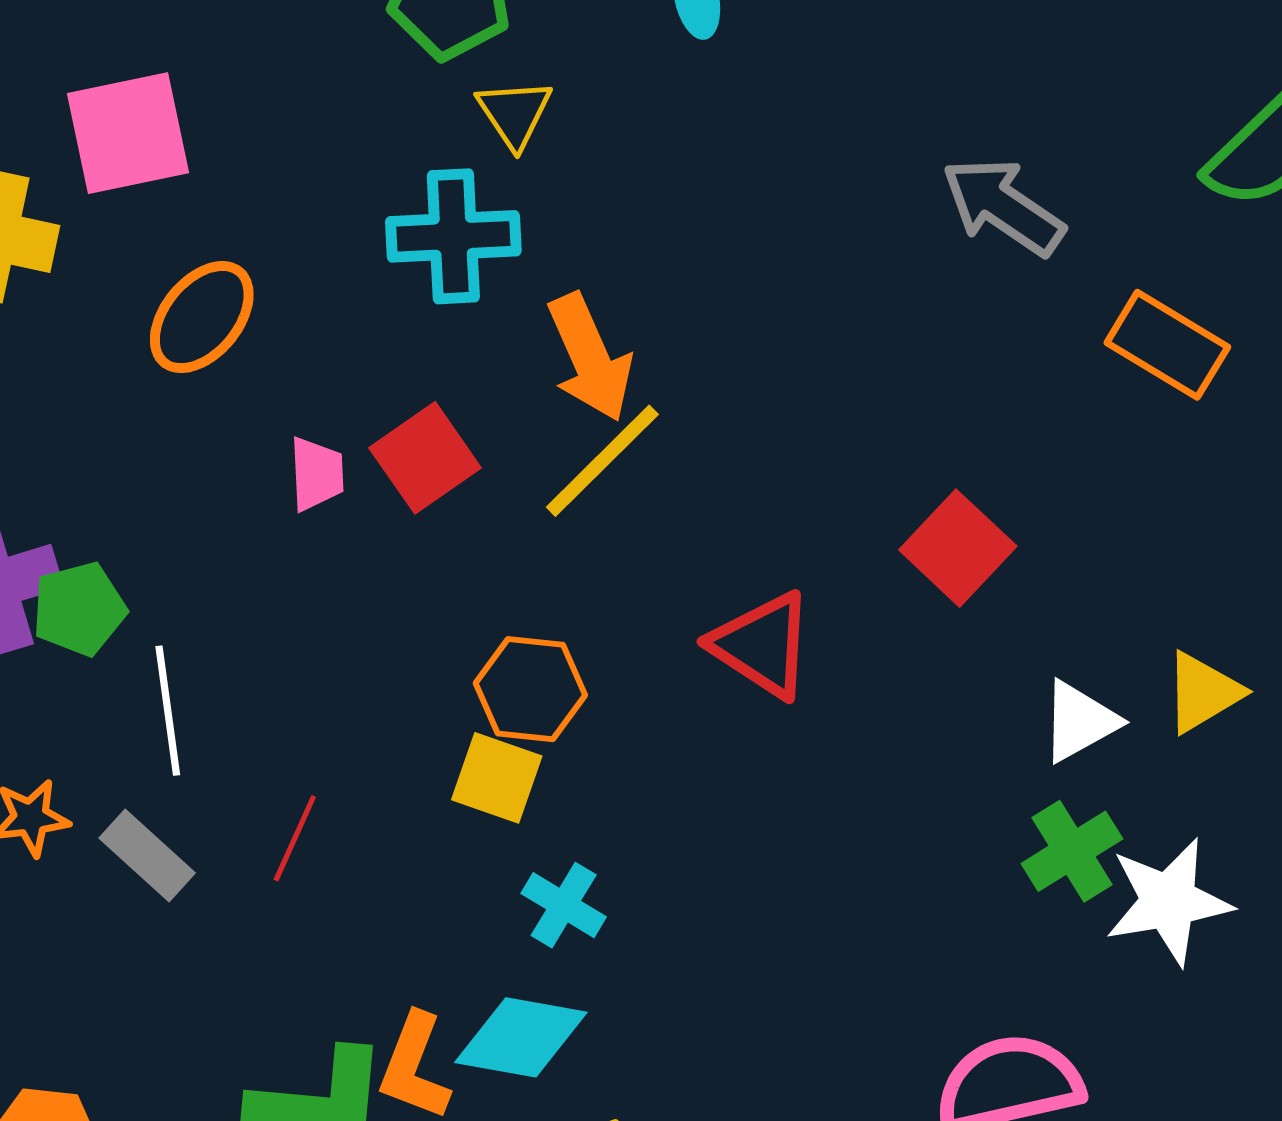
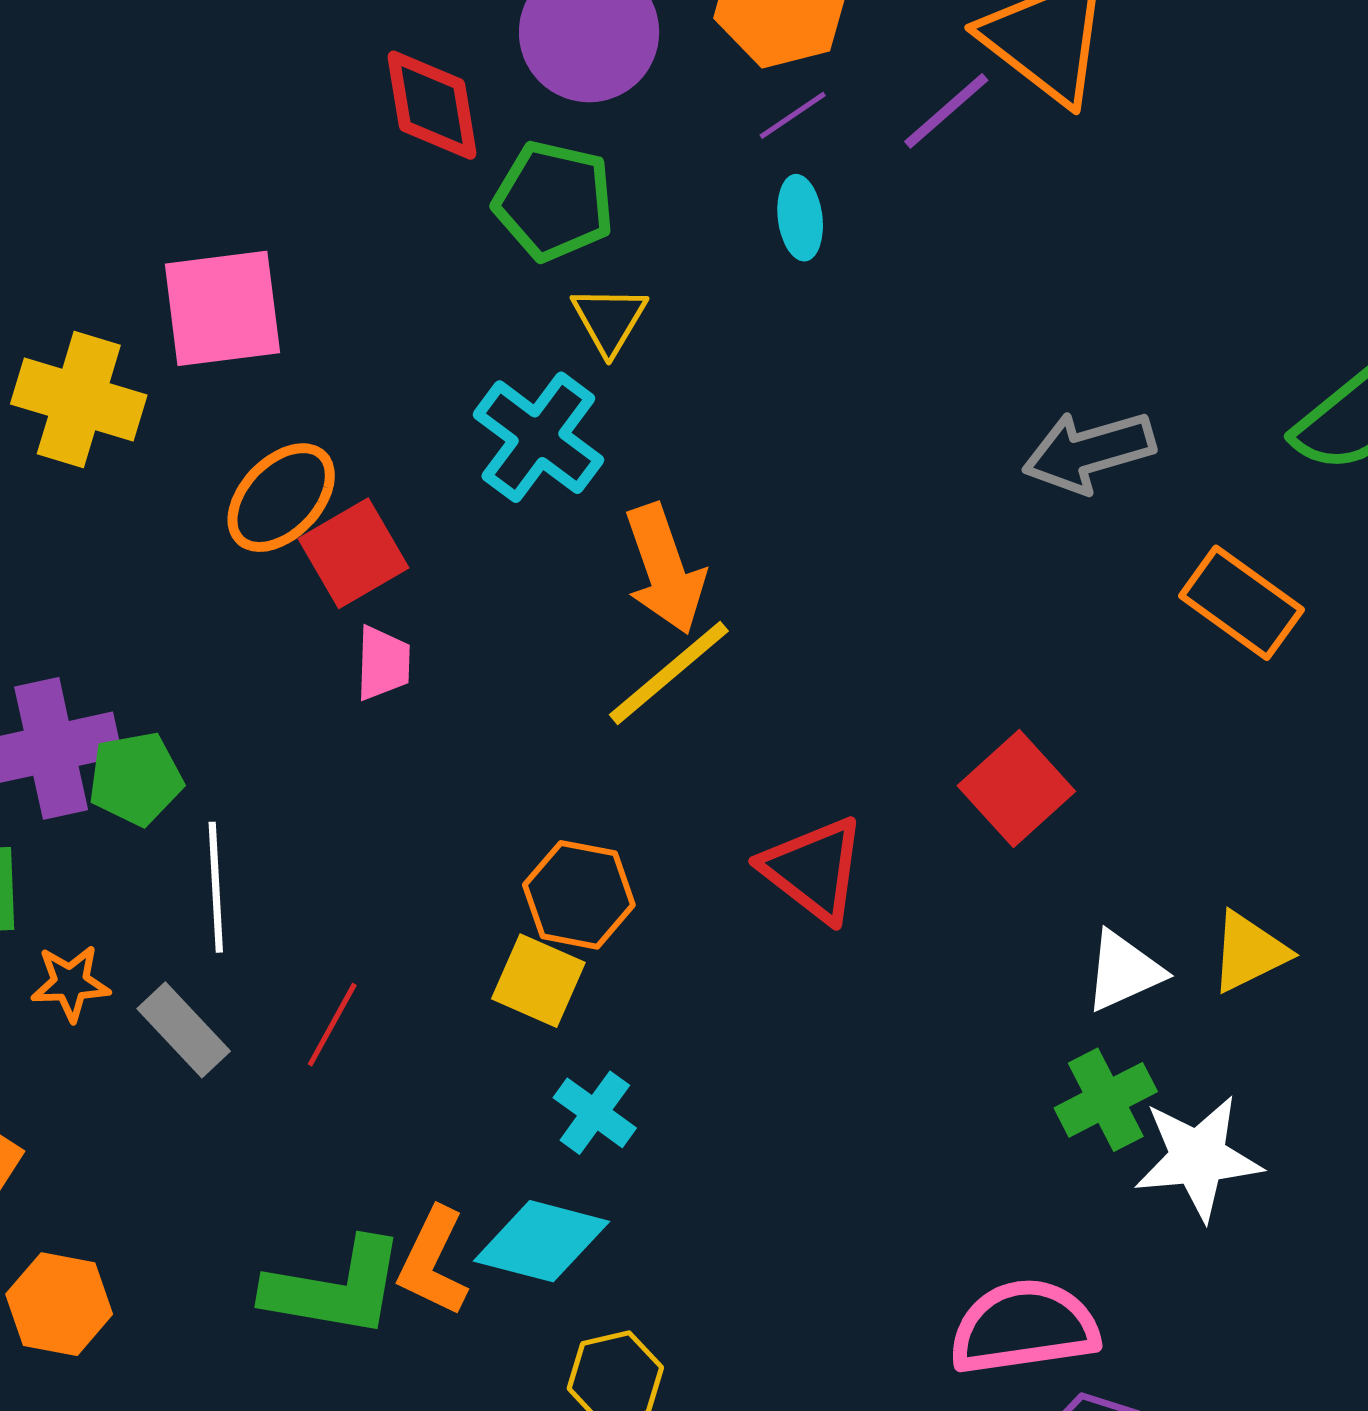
gray arrow: (1003, 206) -> (1089, 452), turned -55
cyan cross: (453, 236) -> (538, 437), turned 35
red square: (425, 458) -> (354, 553), moved

